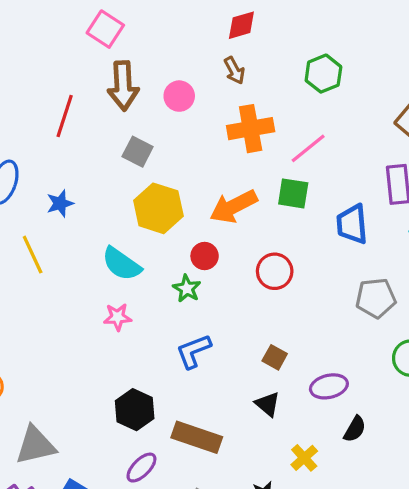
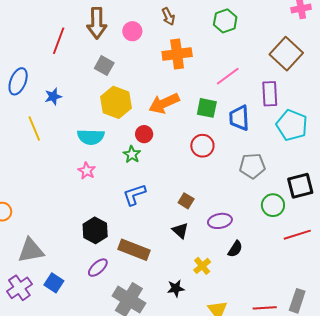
pink line: (308, 148) -> (228, 76), moved
green square: (293, 193) -> (207, 108), moved
cyan semicircle: (122, 264) -> (91, 137), turned -36
red circle: (275, 271) -> (202, 146), moved
pink star: (117, 317) -> (87, 171), turned 30

